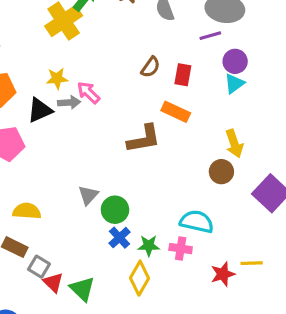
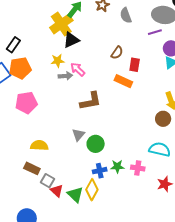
red rectangle: (183, 75) -> (135, 65), moved
black triangle: (40, 110) -> (71, 40), moved
orange rectangle: (176, 112) -> (123, 81), moved
brown L-shape: (144, 139) -> (91, 101), moved
cyan semicircle: (197, 222) -> (160, 149), moved
blue cross: (120, 238) -> (100, 171), moved, turned 32
yellow diamond: (140, 278) -> (92, 190), moved

